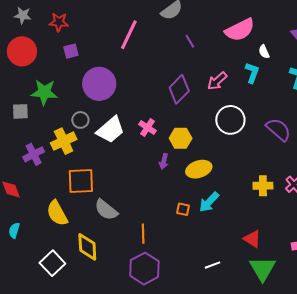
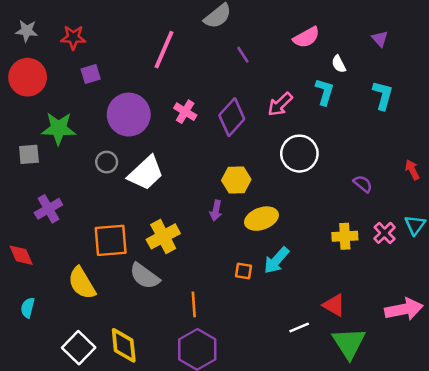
pink semicircle: (240, 30) -> (306, 37), size x0.7
pink cross: (147, 128) -> (185, 112), moved
purple semicircle: (279, 130) -> (363, 184), moved, size x0.6
yellow cross: (64, 141) -> (163, 236), moved
yellow diamond: (87, 247) -> (124, 345), moved
white line: (212, 265) -> (299, 327), moved

